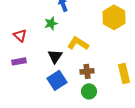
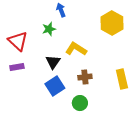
red triangle: (20, 35) -> (18, 41), size x1.5
green circle: (89, 91) -> (80, 103), moved

